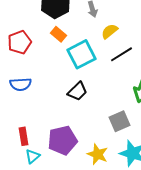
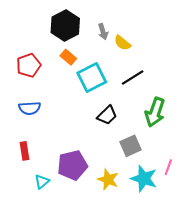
yellow semicircle: (109, 31) -> (122, 43), moved, turned -102
black trapezoid: (77, 91) -> (107, 115), moved
red rectangle: (23, 136) -> (24, 151), moved

